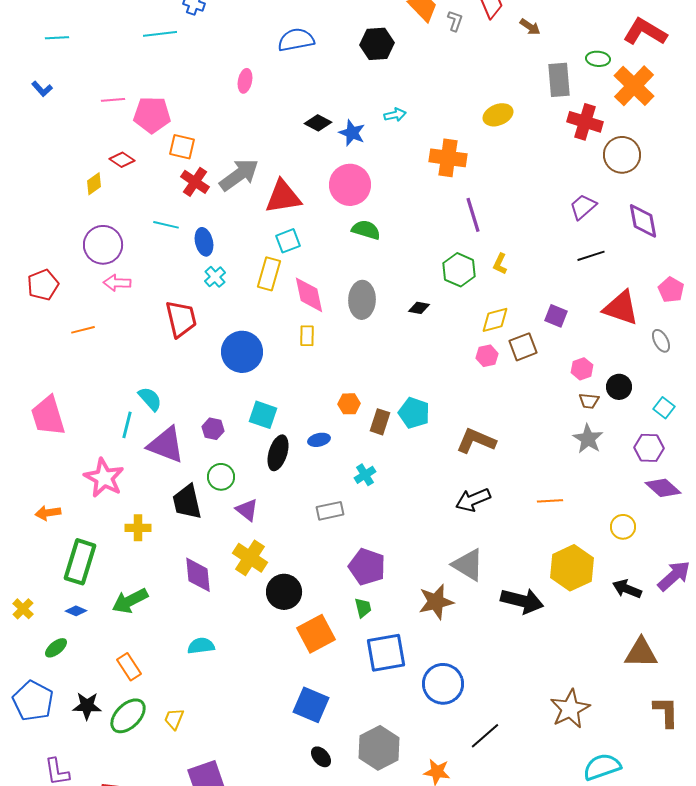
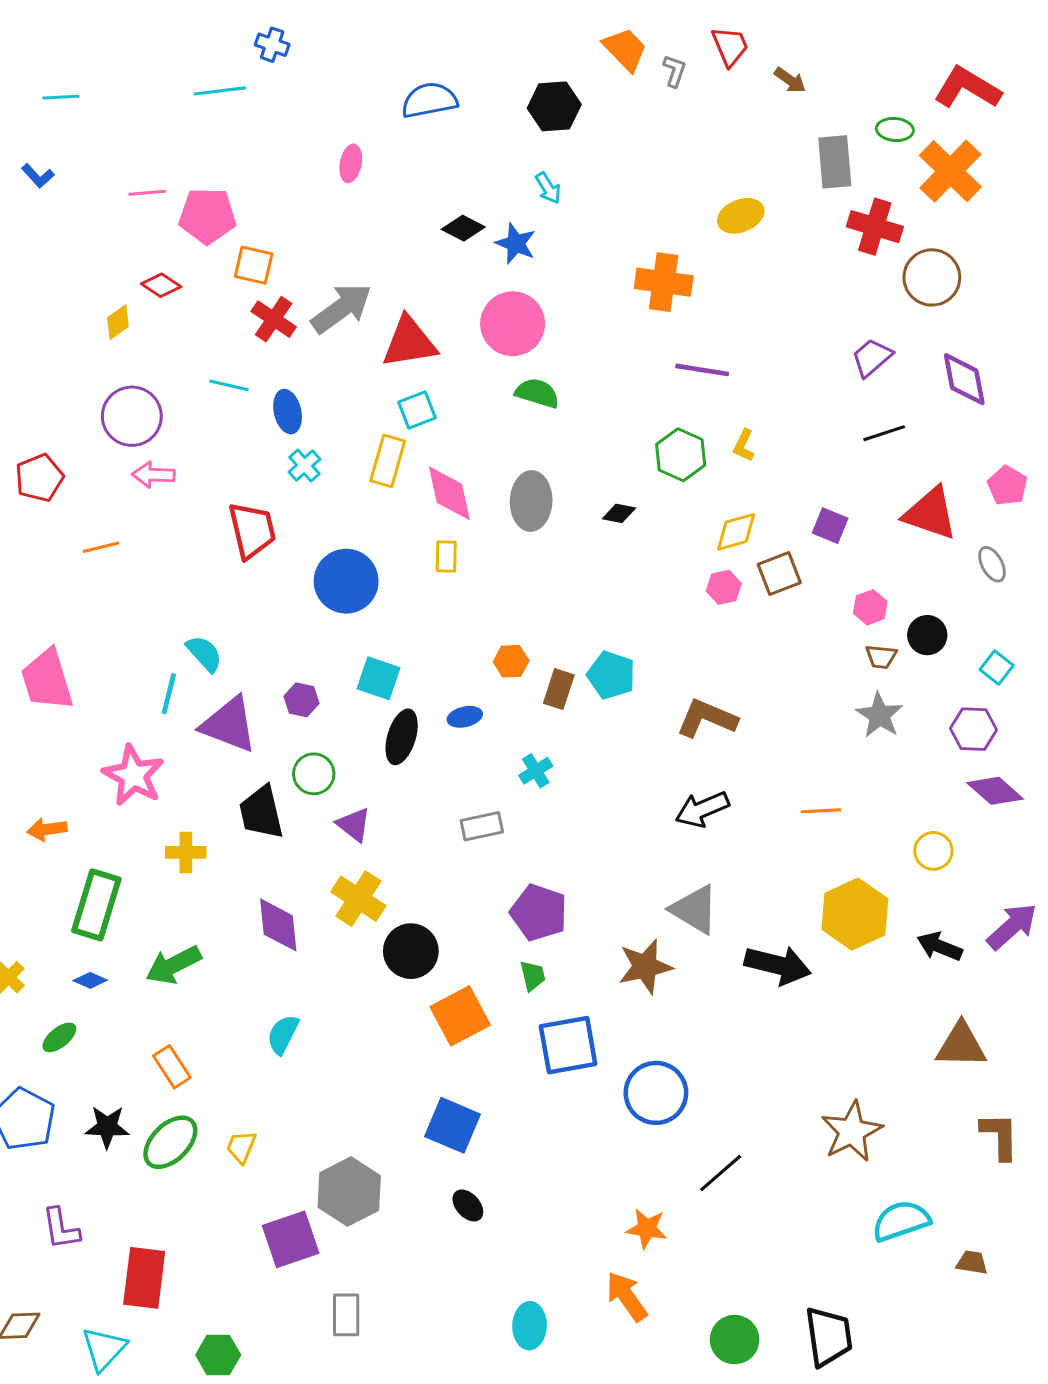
cyan arrow: (395, 115) -> (548, 188), moved, turned 70
purple line: (473, 215) -> (702, 370), turned -64
cyan semicircle: (201, 646) -> (283, 1034), turned -56
gray hexagon: (379, 748) -> (349, 1192), moved

